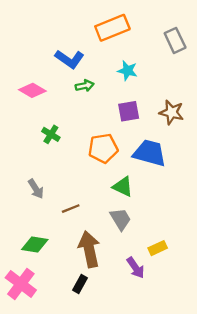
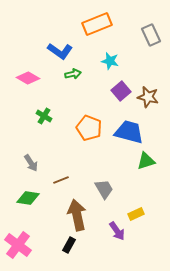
purple square: (129, 111) -> (121, 91), moved, turned -30
orange pentagon: (103, 148) -> (89, 128), turned 30
green triangle: (123, 187) -> (146, 161), moved, turned -42
green diamond: (35, 245) -> (28, 198), moved

